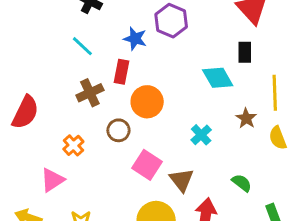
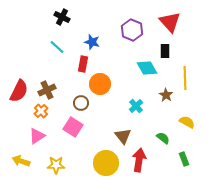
purple hexagon: (171, 21) -> (132, 30), moved
brown cross: (90, 93) -> (47, 90), moved
yellow semicircle: (278, 138) -> (187, 122), moved, turned 140
orange cross: (73, 145) -> (41, 111), moved
pink square: (147, 165) -> (73, 127), moved

